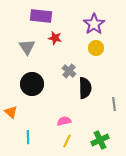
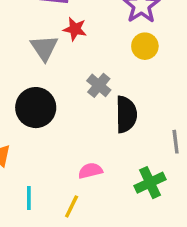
gray triangle: (27, 47) -> (44, 48), moved
green cross: (100, 140) -> (150, 183), moved
yellow line: (67, 141) -> (72, 206), moved

